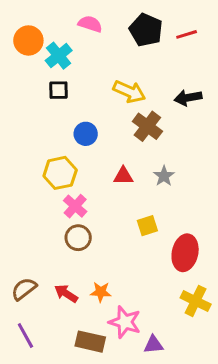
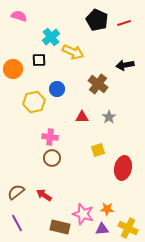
pink semicircle: (90, 24) -> (19, 16), moved
orange circle: (28, 40) -> (13, 69), moved
cyan cross: (59, 56) -> (51, 37), moved
yellow arrow: (129, 92) -> (73, 52), moved
yellow hexagon: (60, 173) -> (34, 102), moved
pink cross: (75, 206) -> (50, 137), turned -35
orange star: (101, 292) -> (107, 209), moved
yellow cross: (196, 301) -> (128, 228), moved

